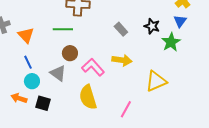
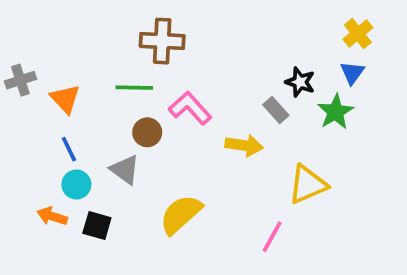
gray rectangle: (121, 29) -> (276, 110), moved
pink L-shape: (93, 67) -> (190, 108), moved
yellow semicircle: (88, 97) -> (181, 214), turned 65
pink line: (126, 109) -> (272, 237), moved

